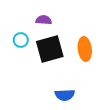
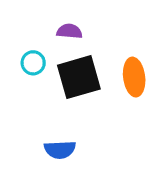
blue semicircle: (65, 95) -> (60, 150), moved

